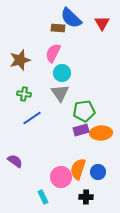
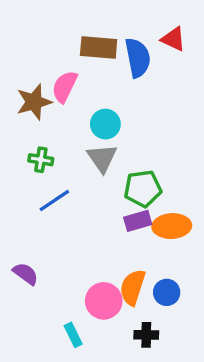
blue semicircle: (71, 18) -> (138, 58), moved, turned -145
red triangle: (102, 23) -> (173, 39), turned -35
brown rectangle: (58, 28) -> (99, 48), size x1.5
pink semicircle: (53, 53) -> (65, 87), moved

